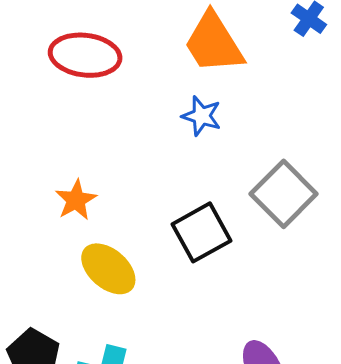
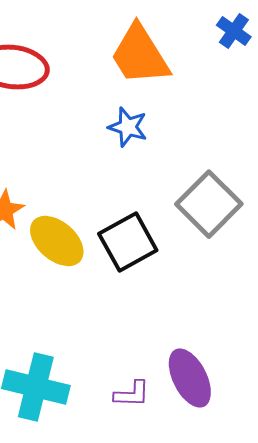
yellow ellipse: (108, 269) -> (57, 241), moved

